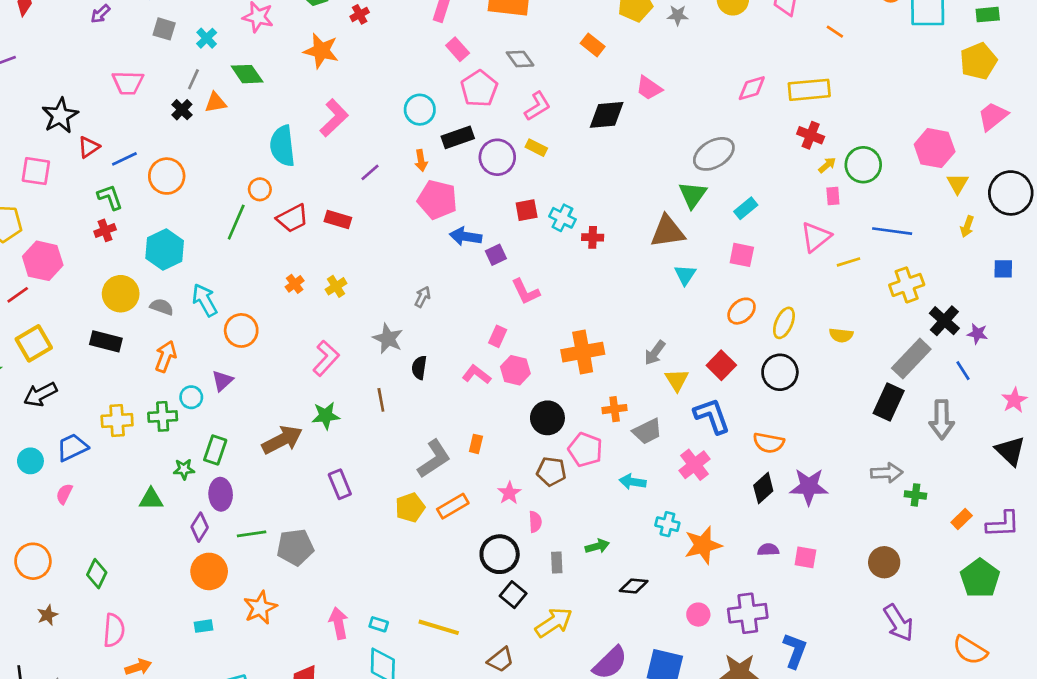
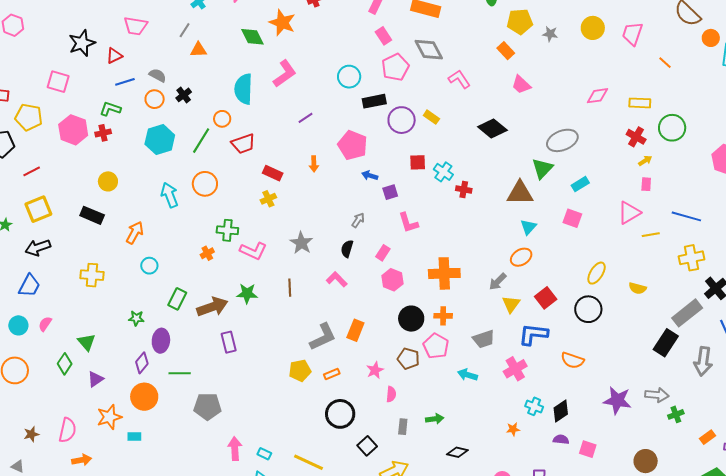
orange rectangle: (593, 45) -> (506, 51), moved
gray diamond: (520, 59) -> (429, 50), size x1.4
green diamond: (247, 74) -> (252, 37), moved
yellow rectangle: (809, 90) -> (640, 103), size x0.7
pink L-shape: (537, 106) -> (459, 79), moved, turned -100
black cross: (182, 110) -> (184, 95), moved
black diamond: (607, 115) -> (492, 128), moved, turned 36
red triangle: (89, 147) -> (114, 56), moved
orange arrow: (421, 160) -> (314, 164), moved
green circle: (863, 165) -> (672, 128), moved
orange circle: (167, 176) -> (155, 99), size x0.7
green L-shape: (110, 197) -> (110, 109), turned -60
red rectangle: (338, 220) -> (273, 173), moved
blue arrow: (466, 237) -> (370, 175), size x0.7
cyan hexagon: (165, 249) -> (160, 140), moved
pink hexagon: (43, 261) -> (73, 130), moved
orange cross: (295, 284) -> (207, 253), moved
yellow circle: (121, 294) -> (108, 181), size x0.7
gray arrow: (423, 297) -> (358, 220), moved
gray semicircle: (162, 307) -> (158, 75), moved
orange ellipse: (742, 311) -> (521, 257), moved
orange circle: (241, 330) -> (205, 184), moved
pink L-shape: (326, 358) -> (253, 251), turned 64
black semicircle: (419, 368) -> (347, 249), moved
pink L-shape: (477, 374) -> (337, 279), moved
purple triangle: (222, 381) -> (95, 379), moved
orange cross: (615, 409) -> (443, 316), moved
green cross: (163, 416) -> (227, 230), moved
blue L-shape: (712, 416) -> (533, 334), turned -72
orange rectangle: (476, 444) -> (355, 330), size x1.5
blue trapezoid: (72, 447) -> (29, 286), moved, turned 135
green rectangle: (215, 450) -> (177, 299), moved
cyan circle: (30, 461) -> (18, 325), moved
purple rectangle: (340, 484) -> (229, 342), moved
purple star: (809, 487) -> (617, 400), moved
black diamond: (763, 488) -> (561, 411), moved
green cross: (915, 495) -> (676, 414), turned -35
green triangle: (151, 499) -> (87, 342), moved, turned 42
orange rectangle: (453, 506) -> (332, 374), size x0.7
cyan cross: (667, 524) -> (534, 406), moved
orange star: (703, 545) -> (513, 429), size x0.5
gray pentagon: (295, 547) -> (207, 406), moved
black circle: (500, 554) -> (340, 414), moved
green diamond: (97, 574) -> (65, 364), moved
orange star: (260, 608) -> (109, 417), moved
brown star: (48, 615) -> (31, 434), moved

